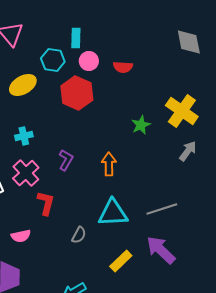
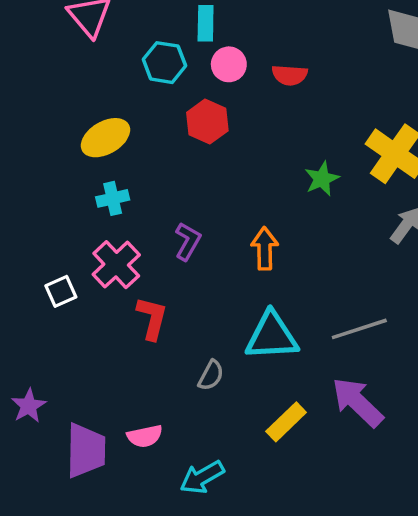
yellow ellipse: (23, 85) -> (105, 138), moved
red hexagon: (77, 93) -> (207, 122), size x0.7
pink semicircle: (21, 236) -> (145, 436), moved

